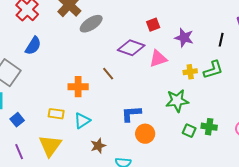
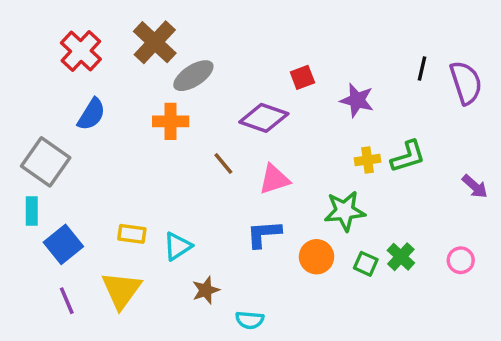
black line: (221, 40) -> (422, 69), moved
pink triangle: (158, 59) -> (274, 179), moved
orange cross: (78, 87) -> (171, 121), moved
blue square: (17, 120) -> (63, 244), size x1.5
green cross: (209, 127) -> (401, 257), turned 35
orange circle: (145, 134) -> (317, 257), moved

